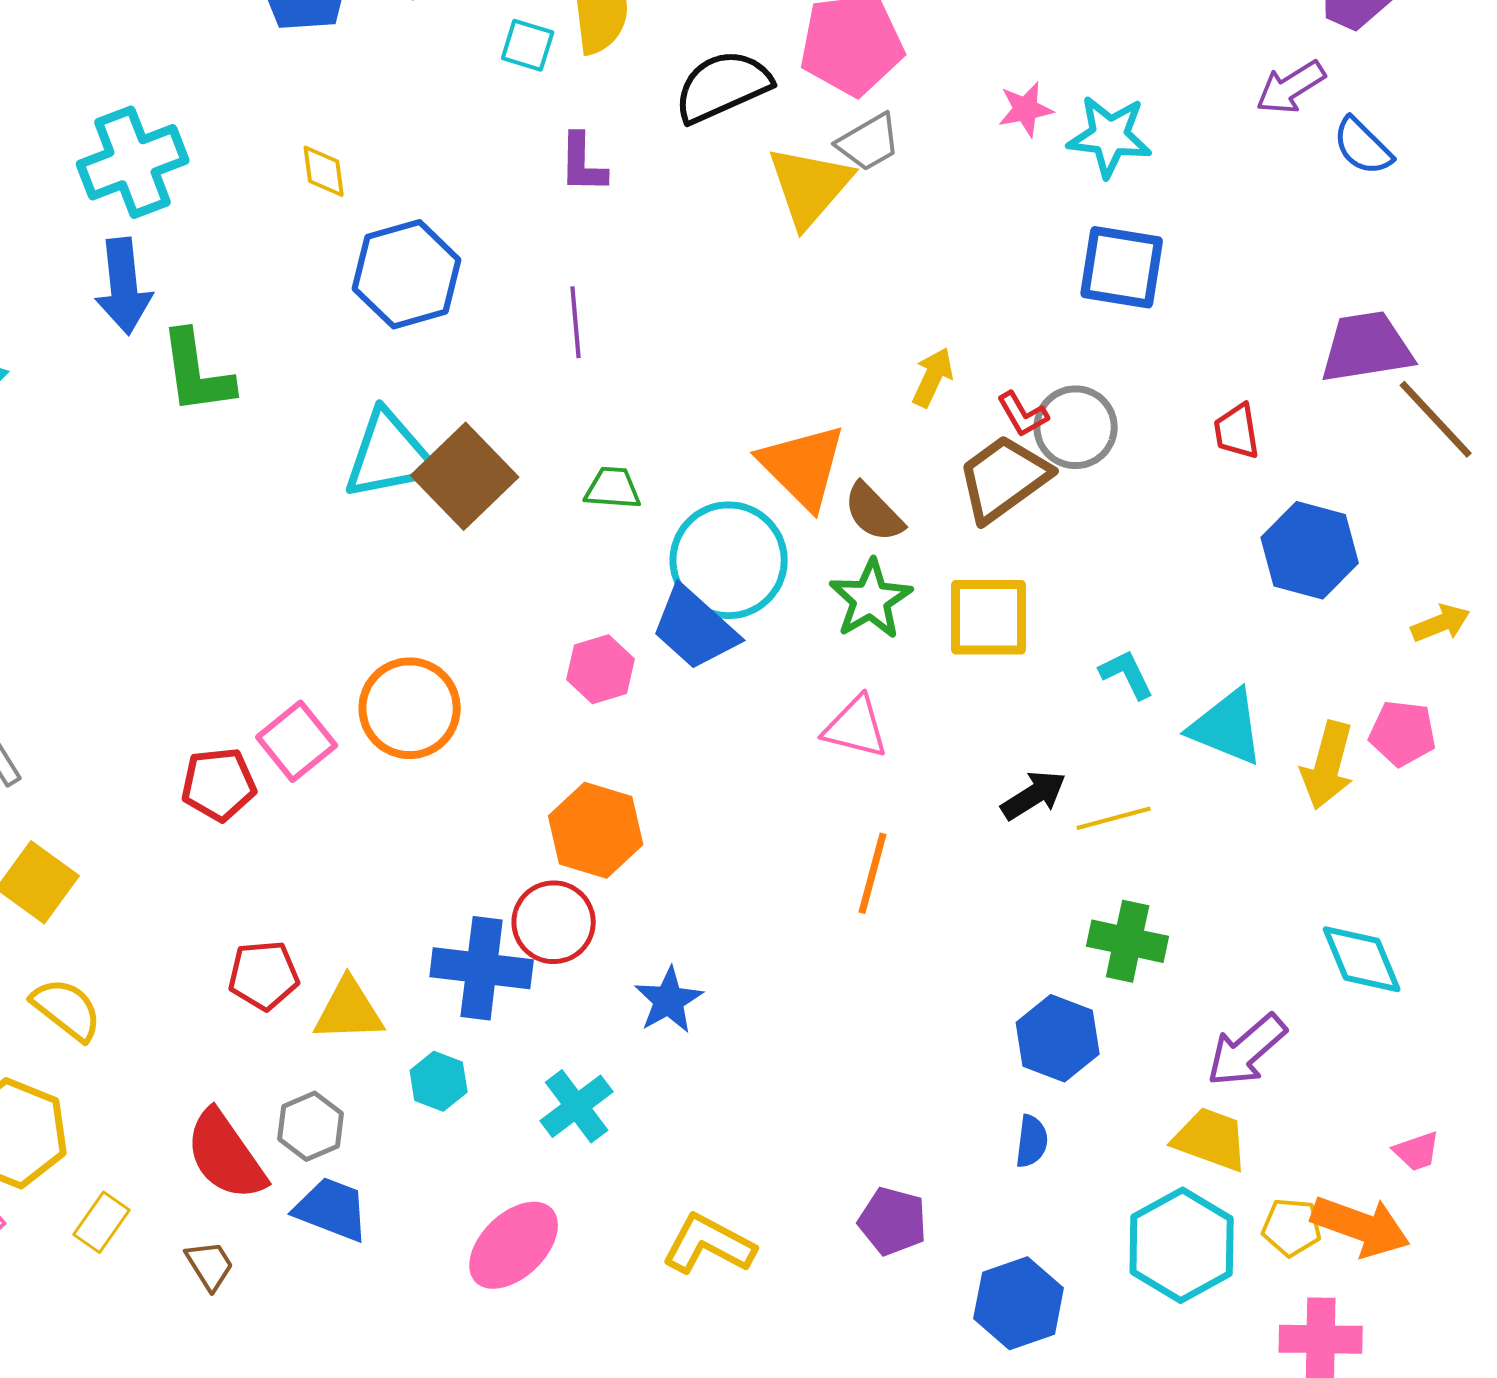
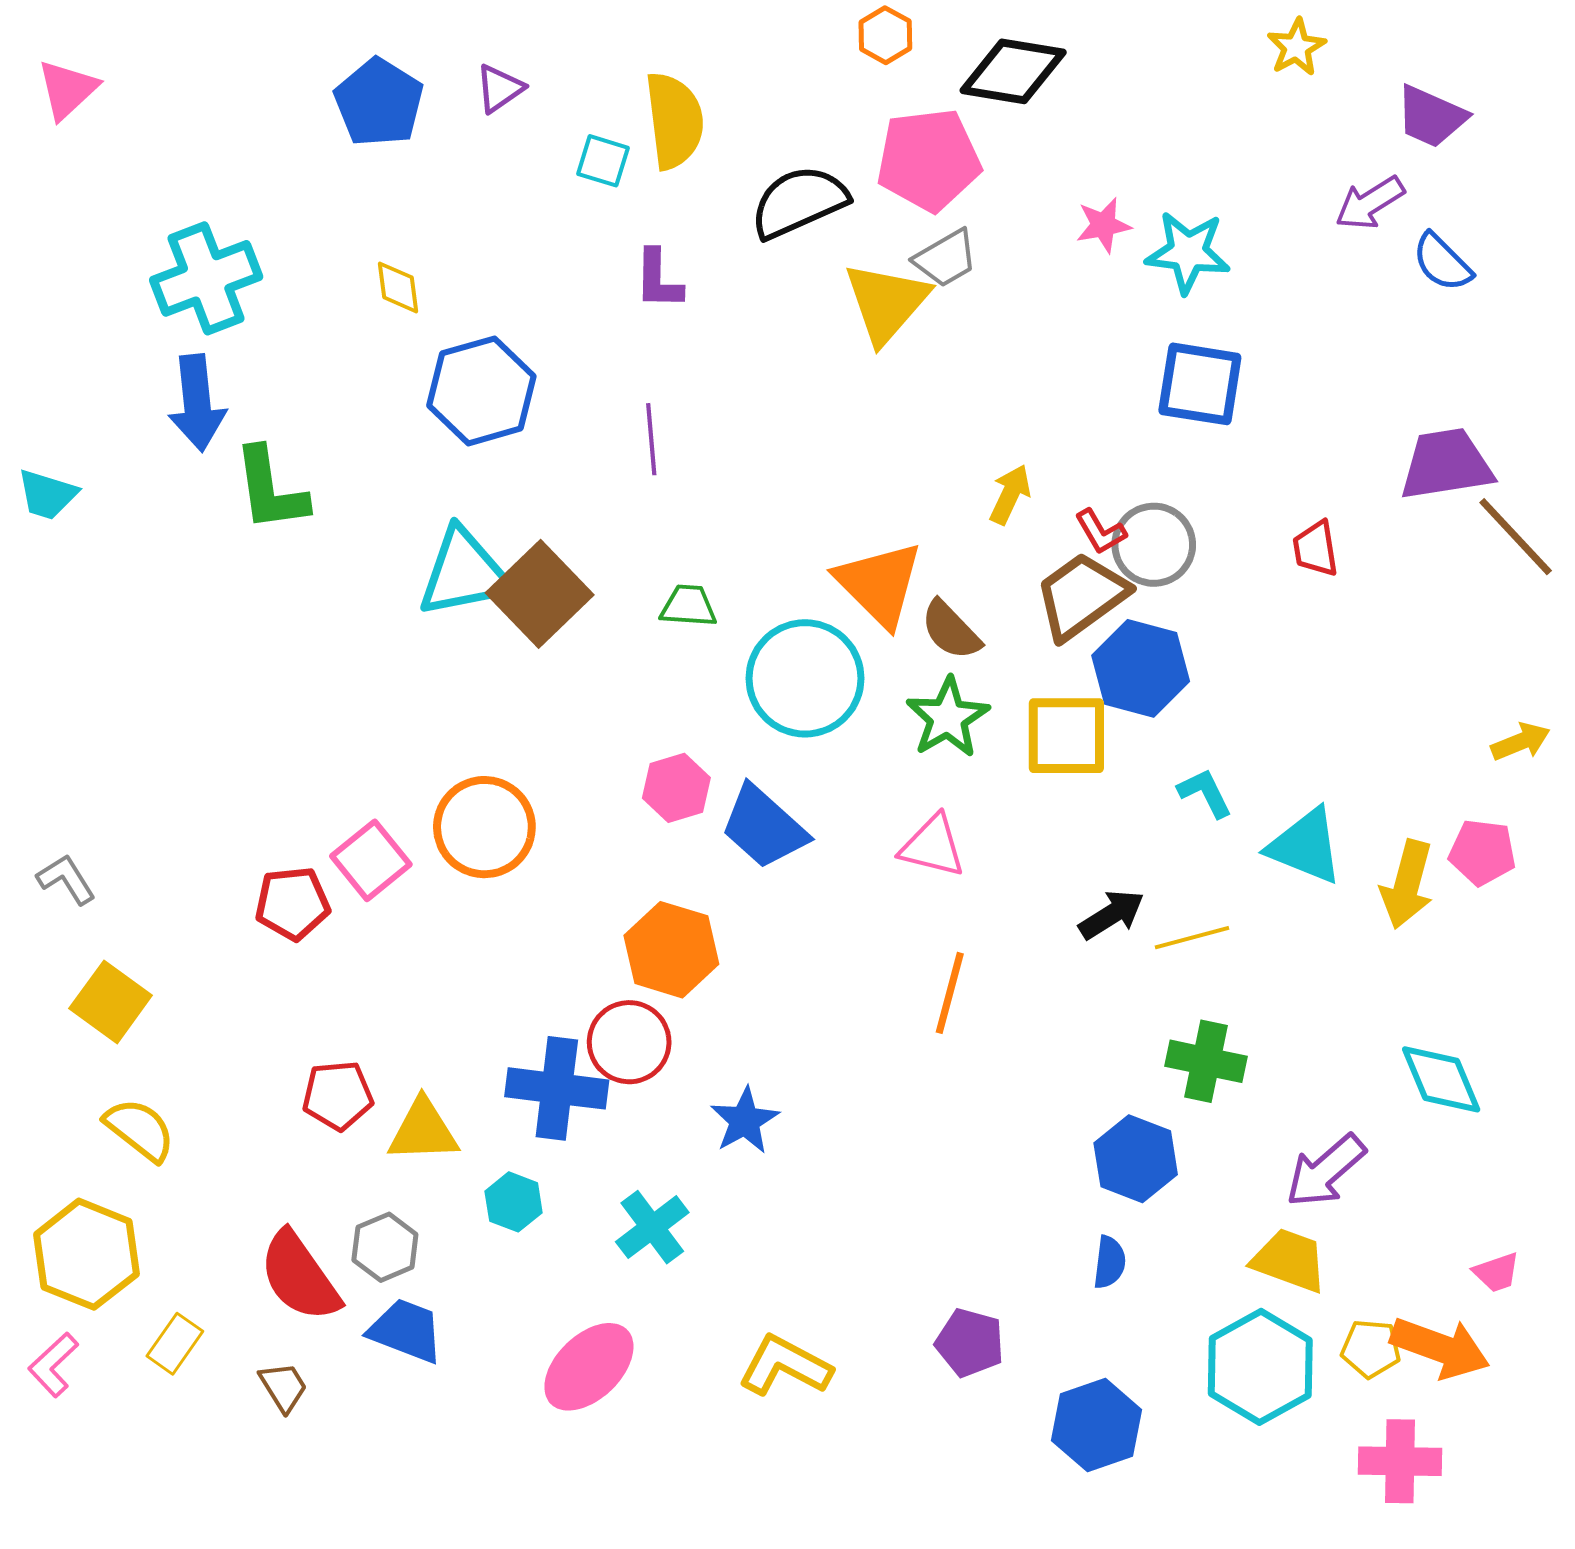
blue hexagon: (1310, 550) -> (1141, 668), moved
blue trapezoid: (695, 628) -> (764, 827), moved

